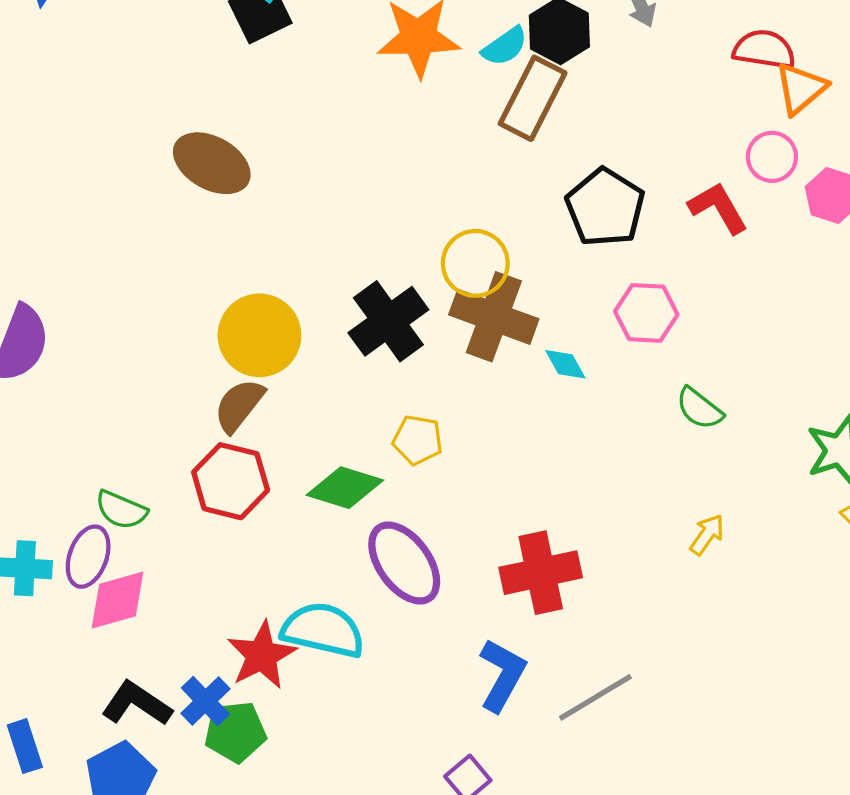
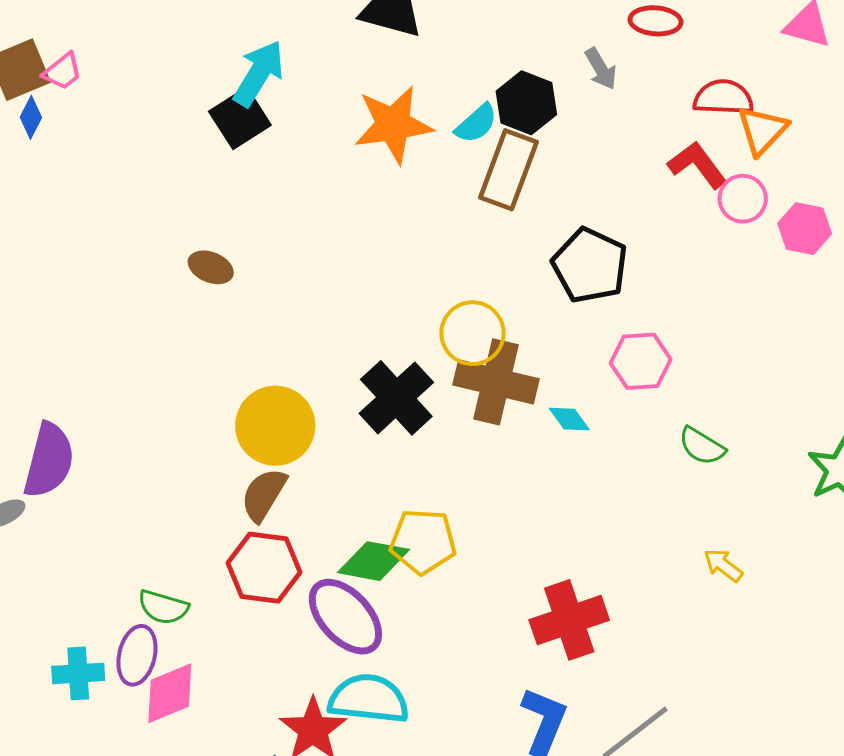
brown ellipse: (212, 163) -> (211, 267), size x0.6
red L-shape: (718, 208) -> (697, 165), moved
yellow pentagon: (418, 440) -> (423, 541), moved, size x1.4
yellow arrow: (707, 535) -> (723, 565), turned -81
purple ellipse: (404, 563) -> (345, 617), moved

